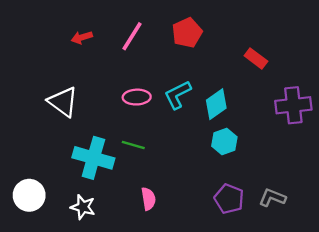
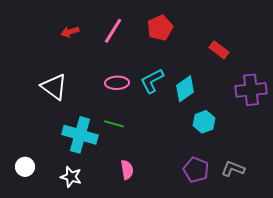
cyan hexagon: (224, 141) -> (204, 122), moved
white circle: (29, 195) -> (25, 167), size x0.7

